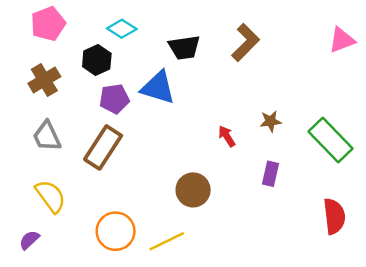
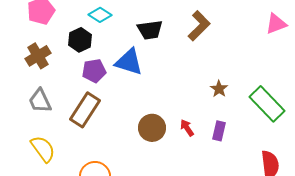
brown star: (271, 121) -> (219, 89), turned -30
red arrow: (227, 136) -> (187, 128), moved
brown circle: (193, 190) -> (152, 128), moved

